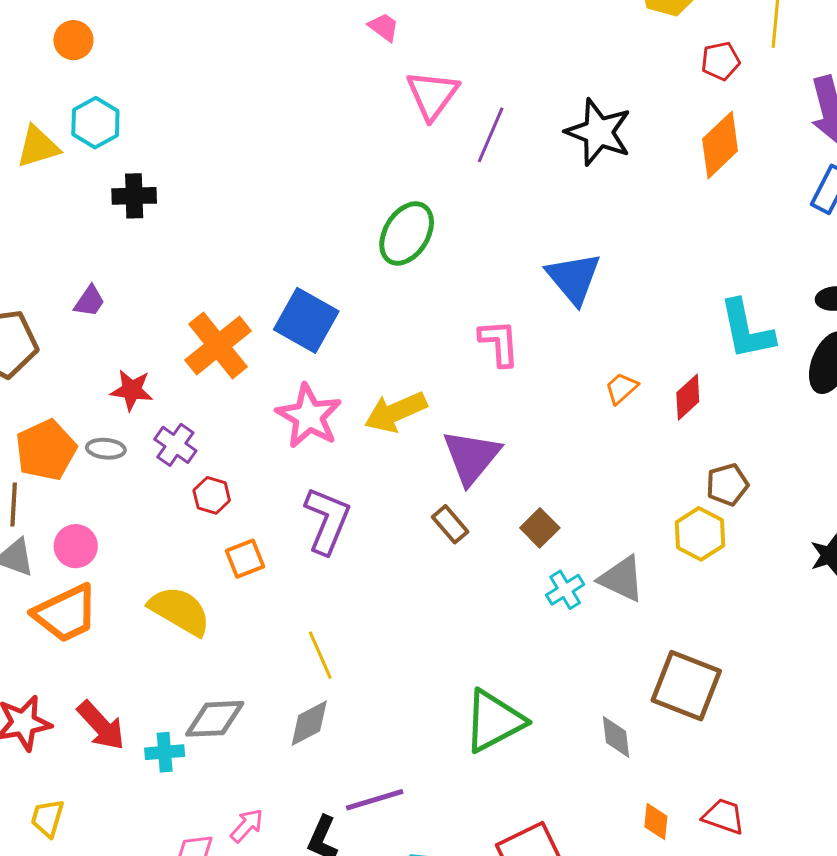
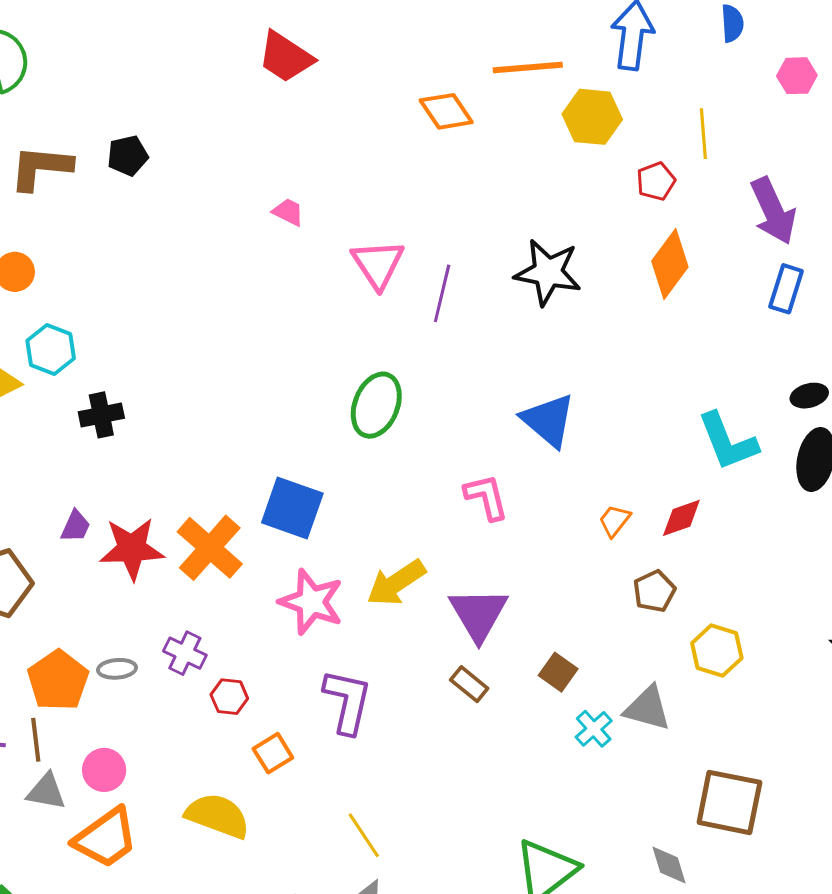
pink trapezoid: (384, 27) -> (288, 212), moved
red star: (132, 390) -> (132, 549), moved, size x1.5
red diamond: (688, 397) -> (681, 518), turned 33
brown pentagon: (727, 485) -> (654, 591), moved

